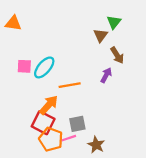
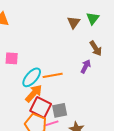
brown triangle: (101, 35) -> (74, 22), moved
cyan ellipse: (44, 67) -> (32, 77), moved
red square: (43, 123) -> (41, 107), moved

